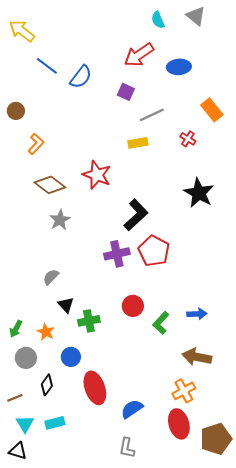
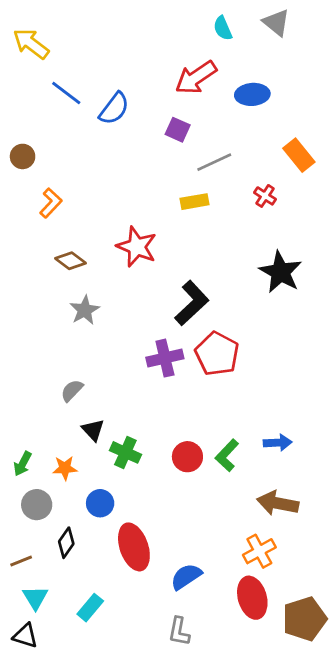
brown diamond: (50, 185) -> (70, 261), size x0.7
red circle: (133, 306) -> (187, 457), moved
green cross: (89, 321) -> (125, 452), turned 35
orange star: (46, 332) -> (65, 468), turned -30
cyan rectangle: (55, 423) -> (90, 608), moved, turned -36

